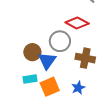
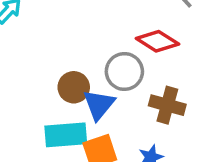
cyan rectangle: (30, 79) -> (66, 135), size x1.6

